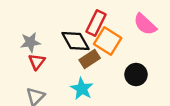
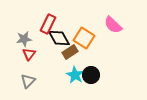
red rectangle: (96, 23) -> (48, 24), moved
black circle: (136, 75) -> (91, 75), moved
cyan star: (82, 89) -> (75, 75), moved

